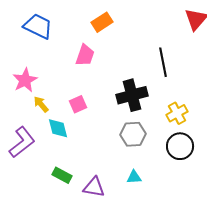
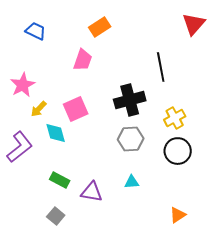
blue trapezoid: (38, 26) -> (36, 31), size x0.7
yellow arrow: (41, 104) -> (39, 109), turned -96
pink square: (78, 104) -> (76, 109), size x1.4

